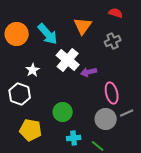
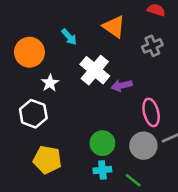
orange triangle: (83, 26) -> (114, 27), turned -30
orange circle: (17, 34) -> (29, 52), moved
cyan arrow: (48, 34) -> (69, 37), size x0.6
green circle: (63, 112) -> (102, 143), moved

